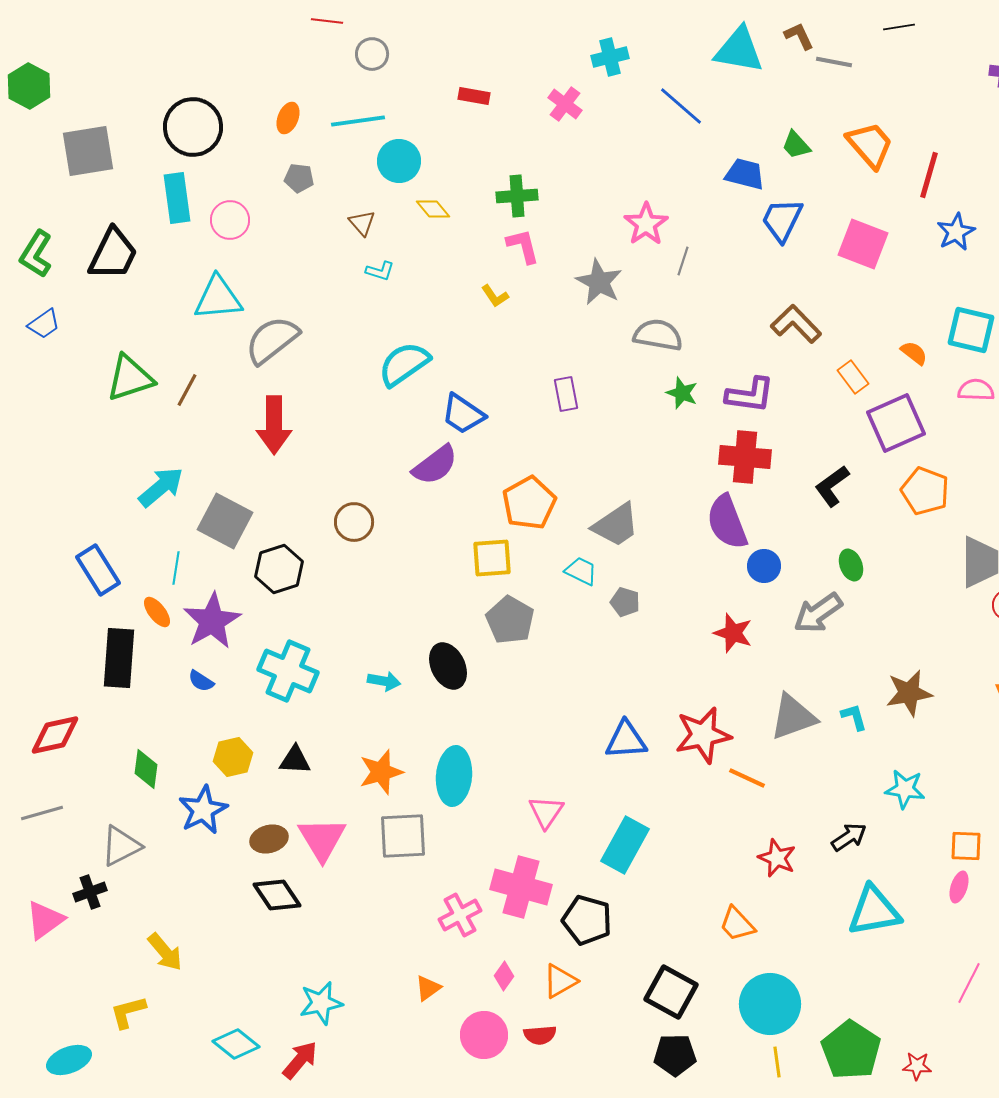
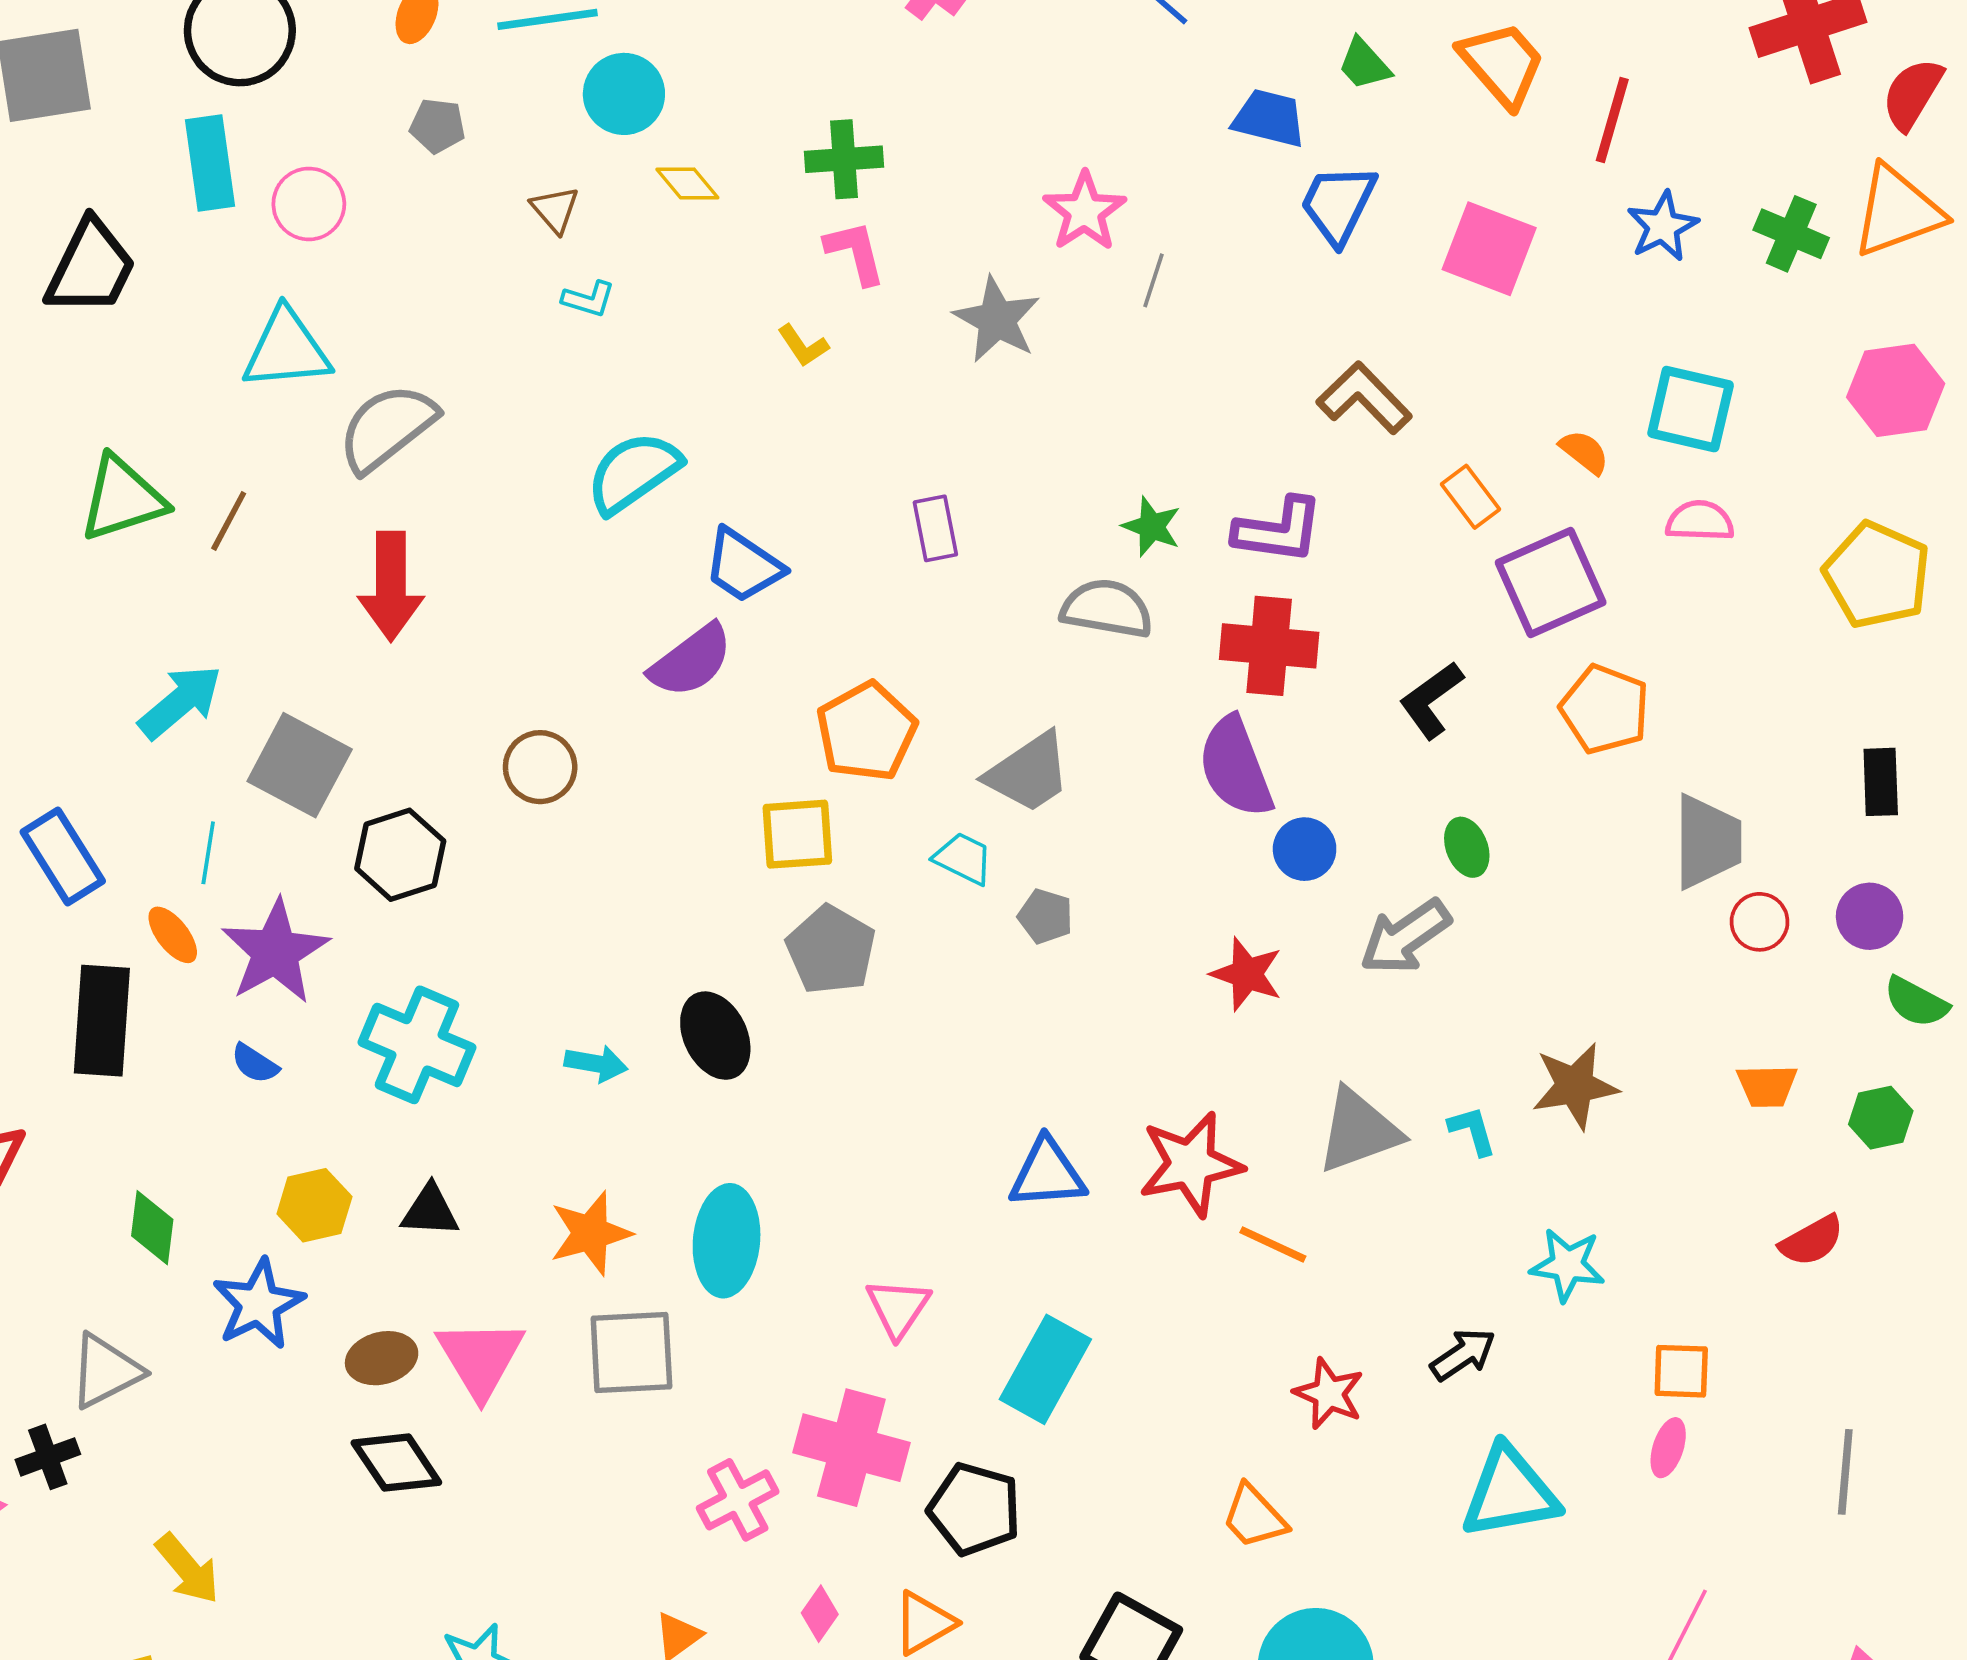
gray semicircle: (658, 335) -> (1107, 609), moved

